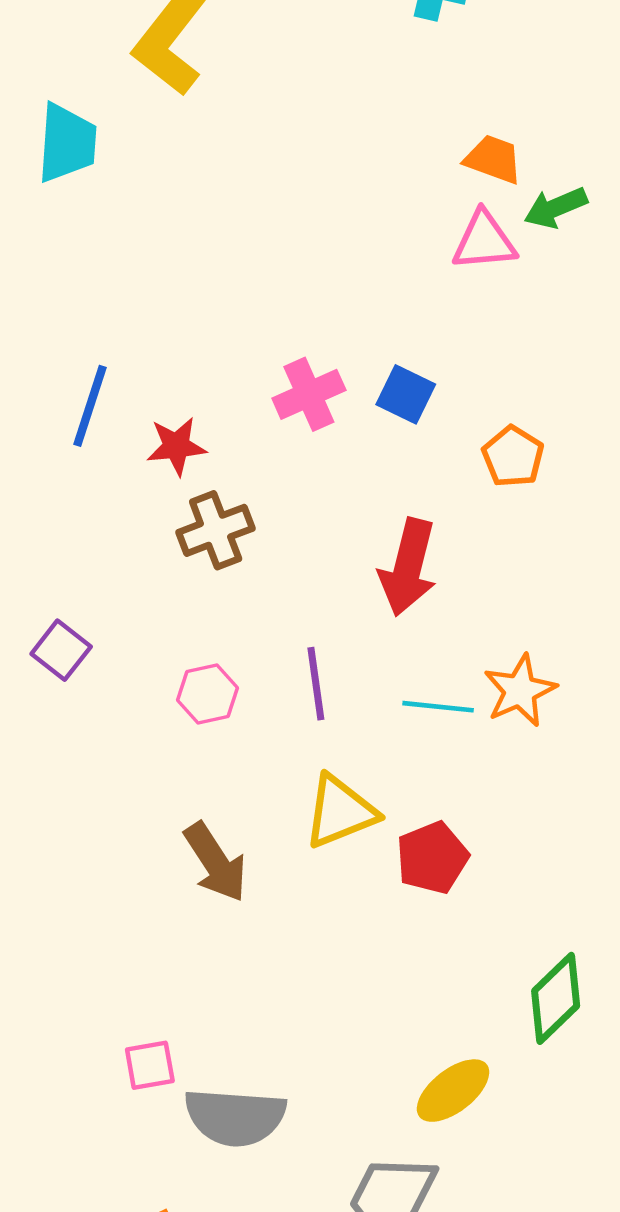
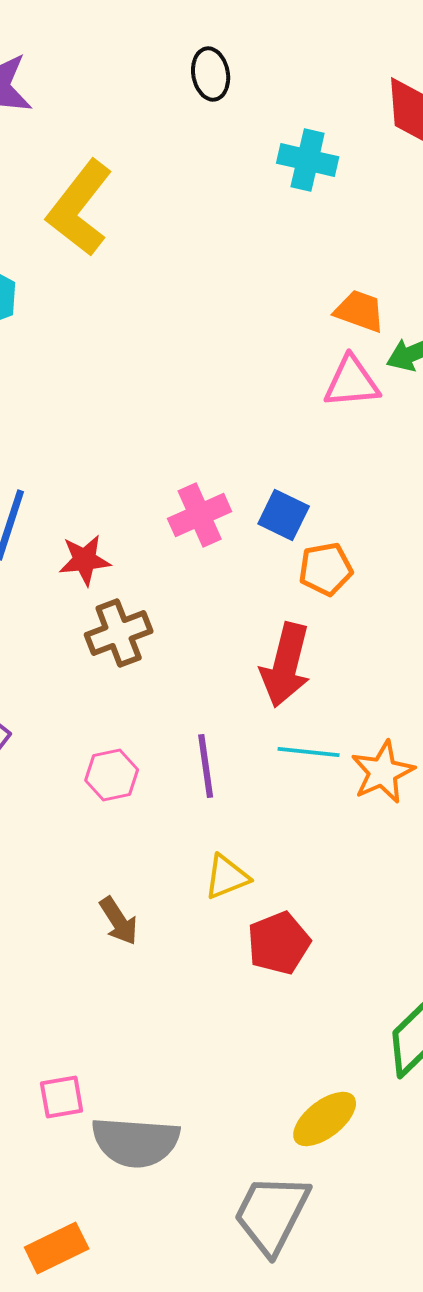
orange pentagon: (513, 457) -> (326, 569), moved, turned 30
cyan line: (438, 707) -> (309, 752), moved
yellow triangle: (340, 812) -> (227, 877), size x0.7
red pentagon: (432, 858) -> (279, 943), moved
brown arrow: (216, 862) -> (119, 921), size x0.7

